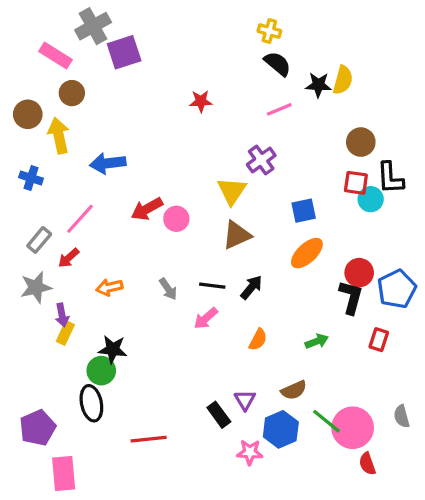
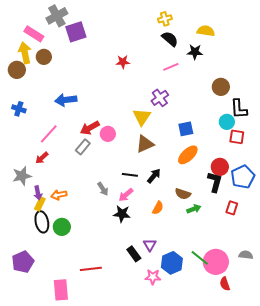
yellow cross: (269, 31) -> (165, 19), turned -32
yellow semicircle: (343, 80) -> (206, 31), moved, turned -96
yellow arrow: (59, 136) -> (25, 53), moved
red square: (356, 183) -> (237, 137), moved
gray rectangle: (39, 240) -> (83, 147), moved
orange arrow: (109, 287) -> (59, 195), moved
gray arrow: (168, 289) -> (103, 189), moved
black star: (113, 349) -> (122, 214), moved
brown semicircle: (294, 390) -> (183, 194), moved, turned 42
black ellipse: (91, 403) -> (42, 222), moved
gray semicircle: (402, 416) -> (246, 255), turned 112
pink rectangle: (64, 473) -> (61, 290), moved

